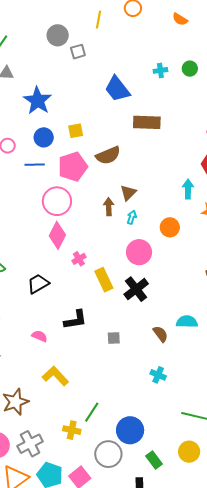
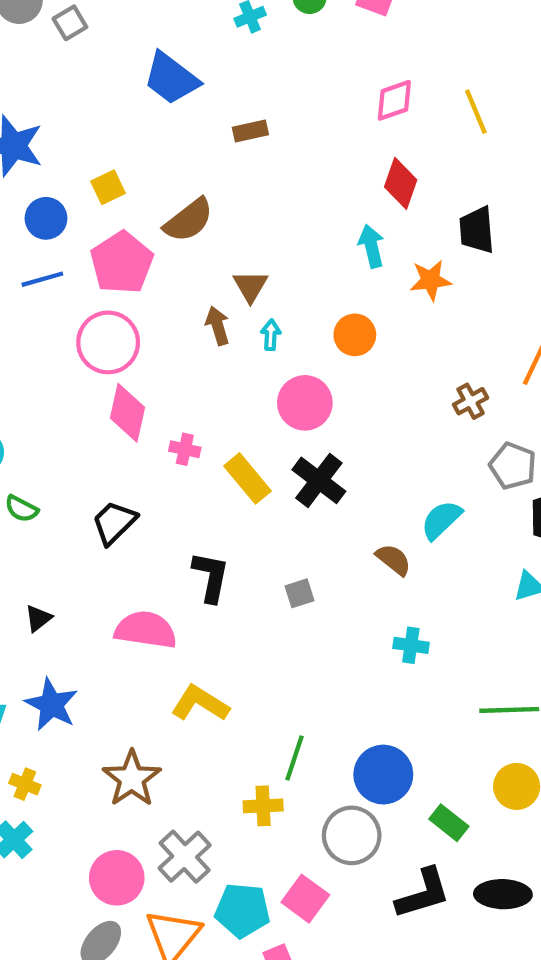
brown rectangle: (147, 122) -> (250, 131), size x0.6
pink cross: (79, 259) -> (185, 449), turned -32
black L-shape: (75, 320) -> (211, 577), turned -55
cyan semicircle: (187, 322) -> (441, 520), turned -30
pink semicircle: (40, 336) -> (146, 630), size x1.8

